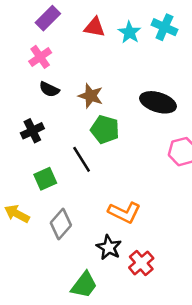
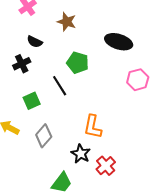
black semicircle: (49, 89) -> (35, 42), moved
brown star: (91, 96) -> (67, 22), moved
orange L-shape: (124, 212) -> (93, 127), turned 75

